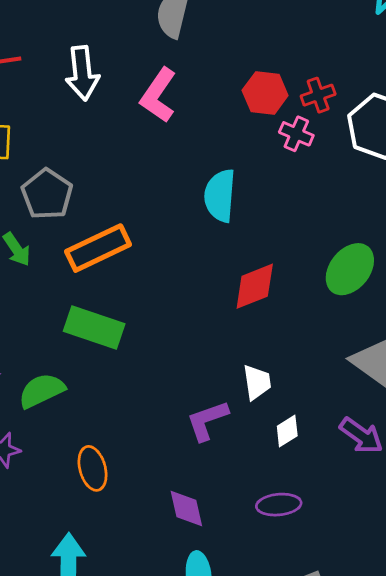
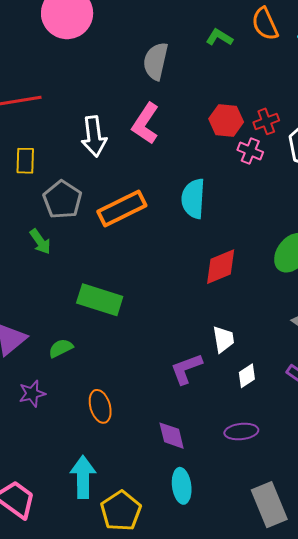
white arrow: (82, 73) -> (94, 136), moved
orange rectangle: (98, 248) -> (122, 209), moved
green semicircle: (42, 391) -> (61, 348), size x0.7

